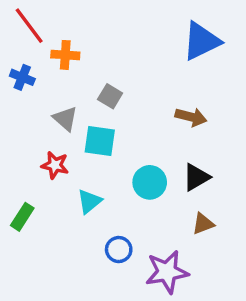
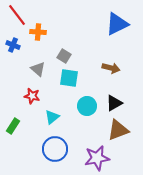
cyan square: (100, 141) -> (69, 78), moved
brown triangle: (203, 224) -> (118, 130), size x1.6
blue circle: (119, 250) -> (55, 149), moved, size x1.6

